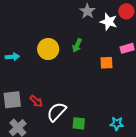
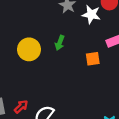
red arrow: (36, 101) -> (21, 107), turned -80

